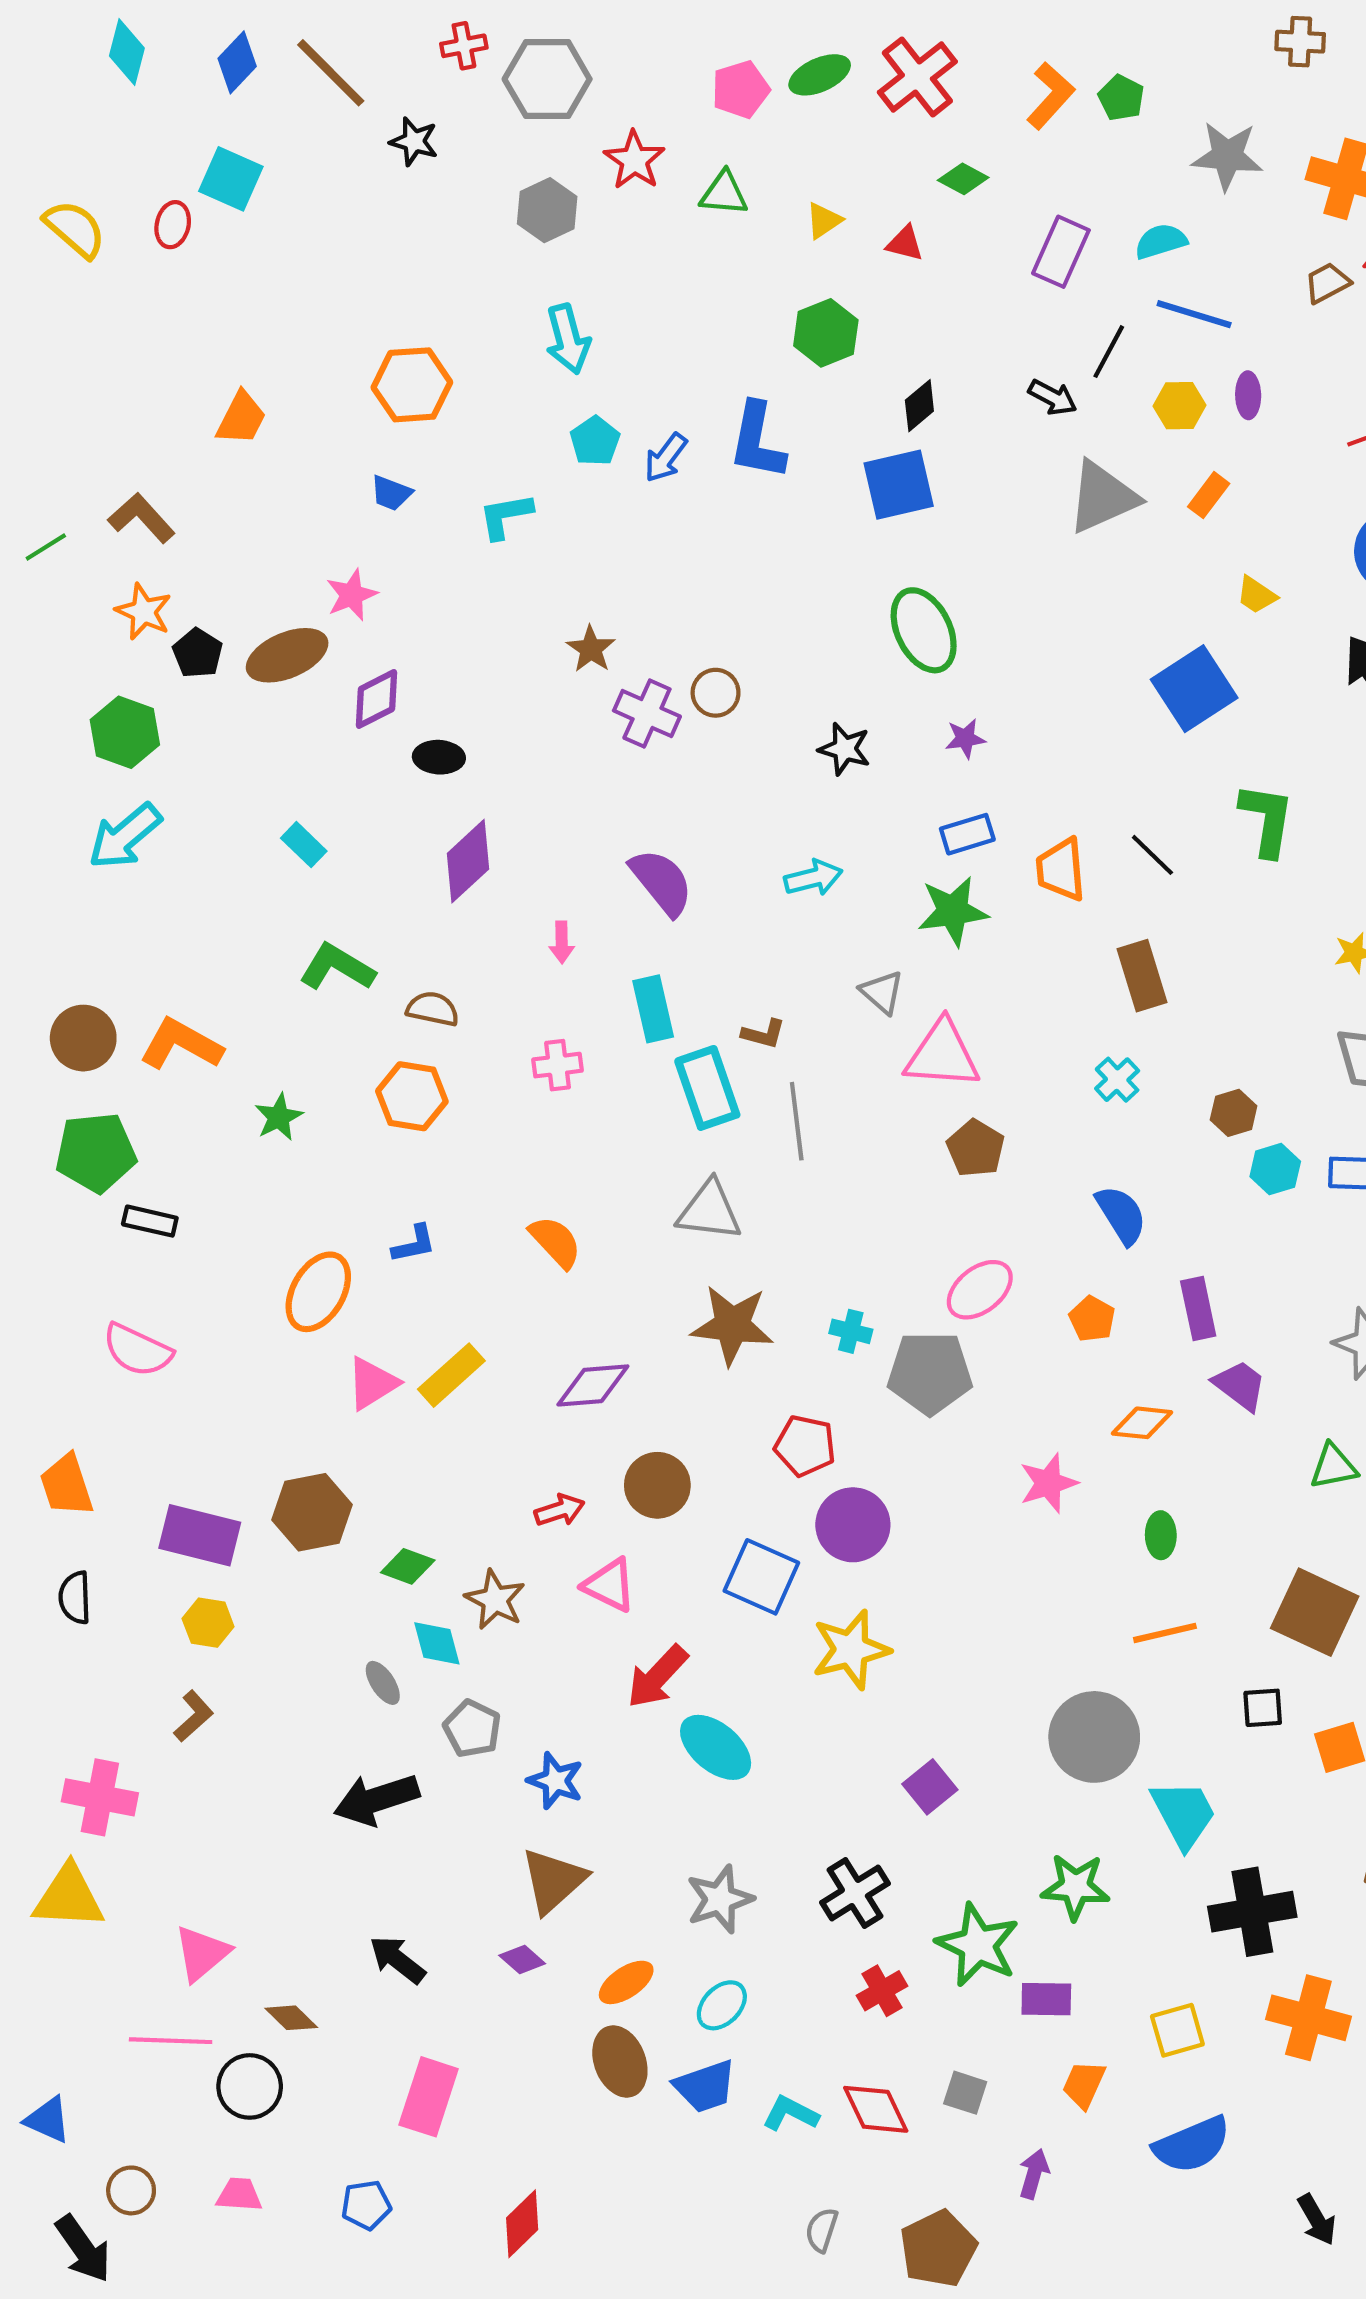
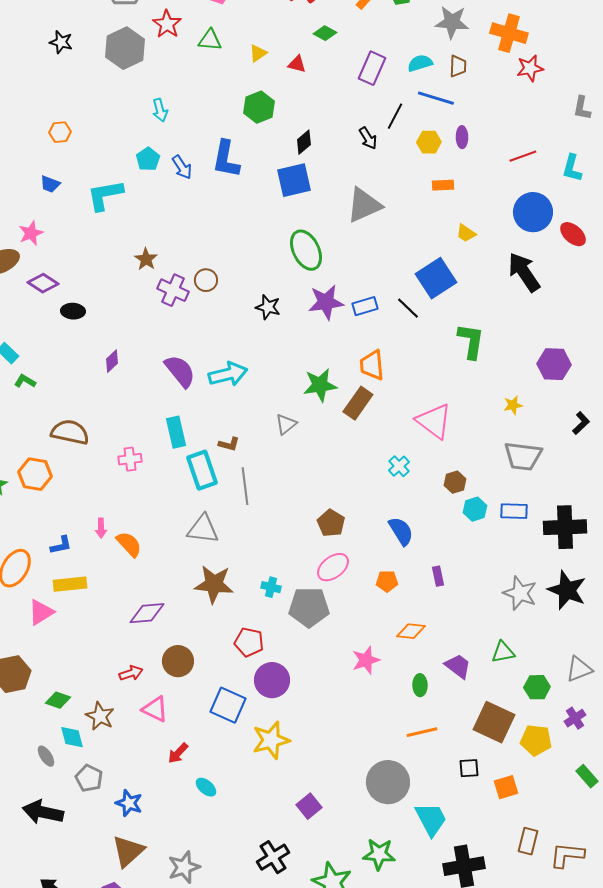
black star: (414, 141) -> (61, 42), moved
gray hexagon: (547, 210) -> (125, 48), size x1.4
brown trapezoid: (1327, 283) -> (458, 66), moved, turned 120
cyan arrow: (568, 339) -> (160, 110), moved, size x0.7
orange hexagon: (412, 385) -> (60, 132), size x0.6
black arrow: (1053, 397) -> (368, 138), turned 30
blue arrow: (666, 458) -> (182, 167), turned -70
orange rectangle: (1209, 495) -> (443, 185), turned 50
gray triangle: (1103, 497) -> (364, 205), moved
cyan L-shape: (505, 516) -> (105, 195), size x1.4
purple diamond: (377, 699) -> (43, 283), turned 60
purple star: (965, 738) -> (326, 302), size x1.8
blue rectangle: (967, 834) -> (365, 306), moved
black line: (1152, 855) -> (408, 308), moved
purple diamond: (468, 861) -> (112, 361), moved, size x0.6
cyan arrow: (813, 878) -> (228, 374), moved, size x1.4
pink arrow: (562, 942) -> (101, 528), moved
green L-shape: (337, 967) -> (25, 381), moved, size x0.6
brown rectangle: (1142, 976) -> (358, 403), moved, turned 52
gray triangle: (882, 992) -> (286, 424), turned 40
brown semicircle: (433, 1009) -> (70, 432), size x1.5
pink triangle: (942, 1055) -> (434, 421), moved, turned 33
orange hexagon: (412, 1096) -> (35, 474), moved
brown pentagon: (976, 1148) -> (331, 523), moved
purple rectangle: (1198, 1308) -> (438, 576), size x0.7
orange pentagon: (1092, 1319) -> (387, 581), turned -30
yellow rectangle: (451, 1375) -> (70, 584), moved, turned 36
purple trapezoid: (1240, 1385) -> (458, 666), moved
red arrow: (657, 1677) -> (178, 753), size x0.7
cyan ellipse: (716, 1747) -> (206, 787), size x0.6
black arrow: (377, 1799) -> (43, 812), turned 30
gray star: (720, 1899) -> (184, 867), moved

